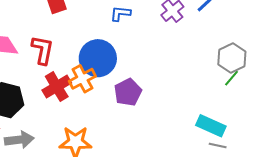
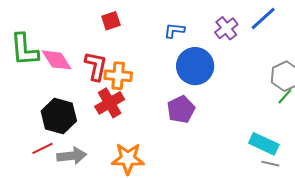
blue circle: (98, 58) -> (195, 66), moved
orange cross: (82, 79) -> (118, 76), moved, turned 32

